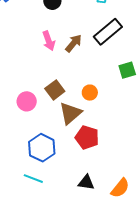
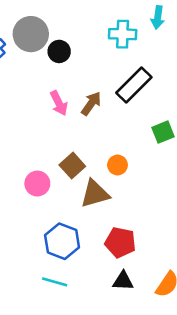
brown triangle: (70, 113) -> (95, 194), turned 30
red pentagon: (87, 137) -> (120, 242), moved

